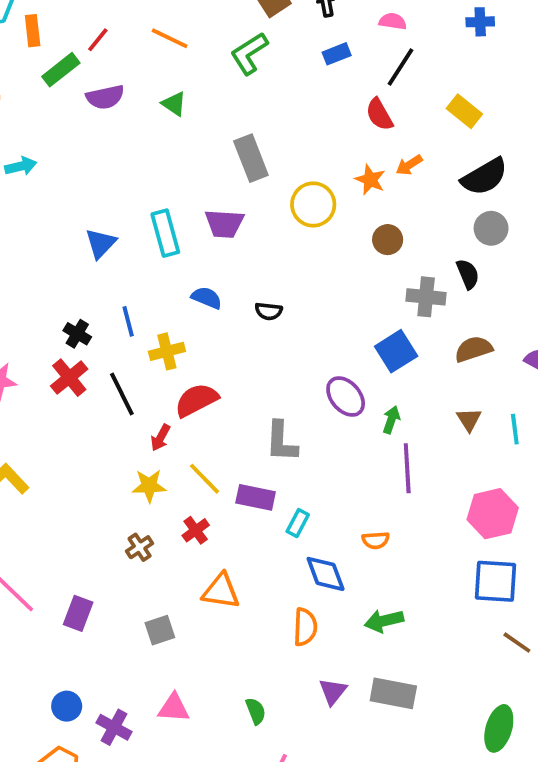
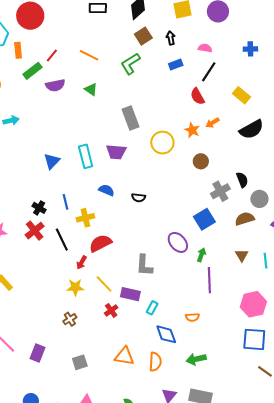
gray circle: (491, 228) -> (259, 199), moved
gray cross: (426, 297) -> (220, 191), turned -36
red cross: (196, 530) -> (111, 310), moved
orange triangle: (221, 591) -> (124, 356), moved

